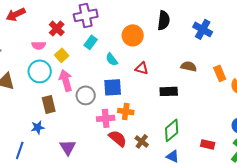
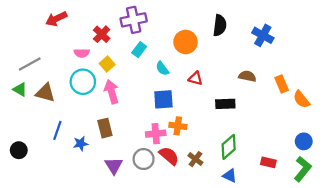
gray circle: (86, 95) -> (144, 159), moved
brown rectangle: (49, 104) -> (105, 128), moved
blue line: (20, 150) -> (57, 130), moved

